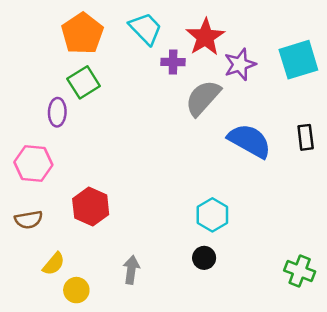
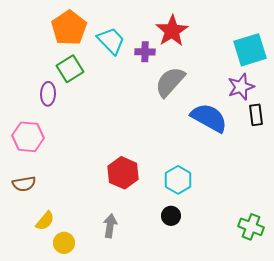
cyan trapezoid: (146, 29) -> (111, 41), moved
purple star: (240, 64) -> (241, 87), moved
red hexagon: (91, 207) -> (123, 173), moved

